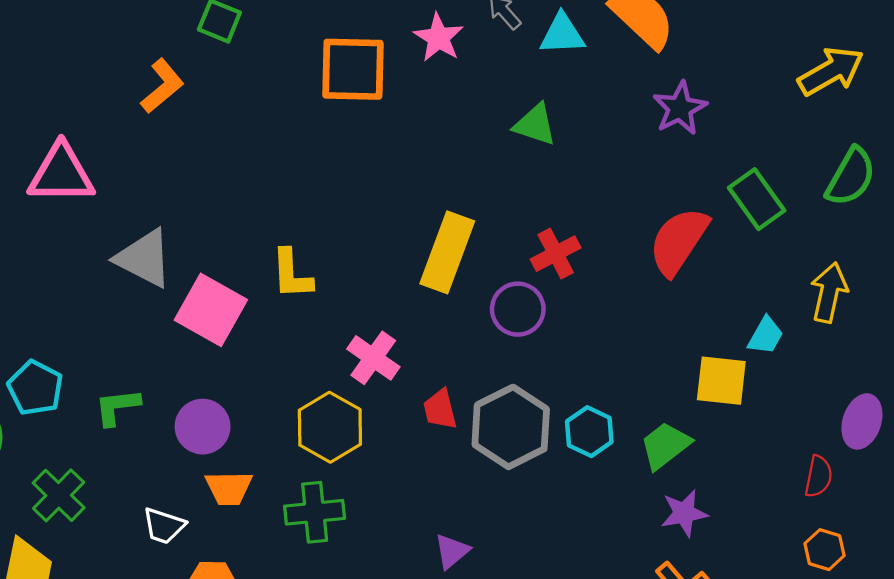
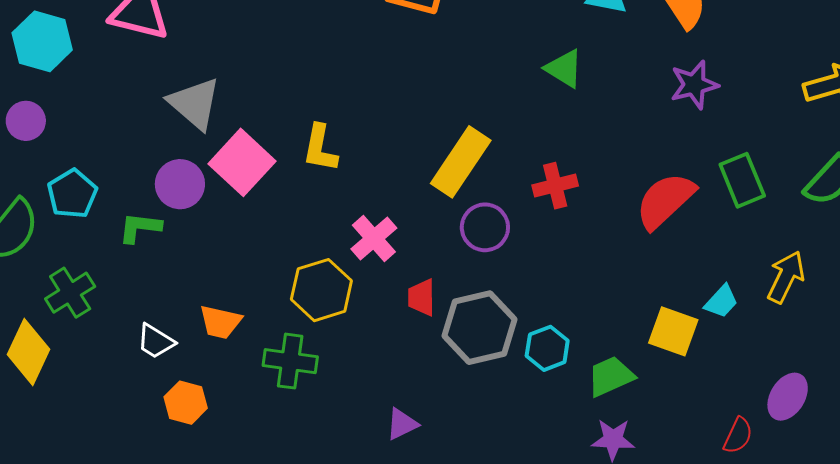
purple circle: (518, 309) -> (485, 227), moved
purple circle: (203, 427) -> (180, 184), moved

